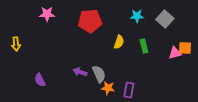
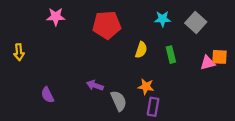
gray semicircle: (99, 74) -> (119, 101), moved
orange star: (108, 88) -> (146, 87), moved

